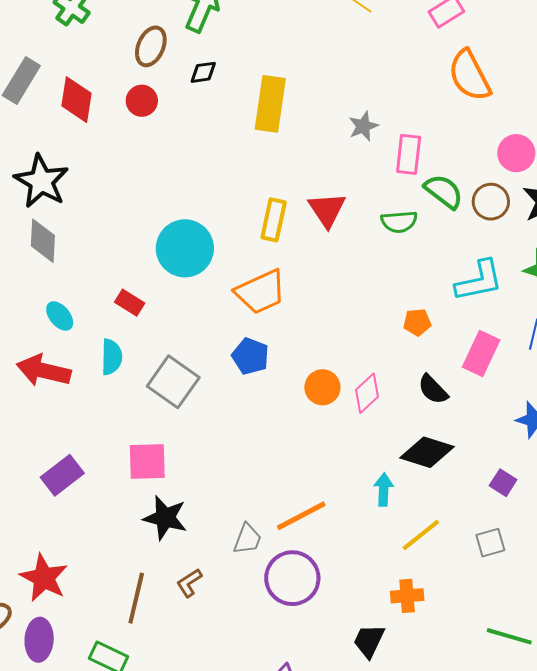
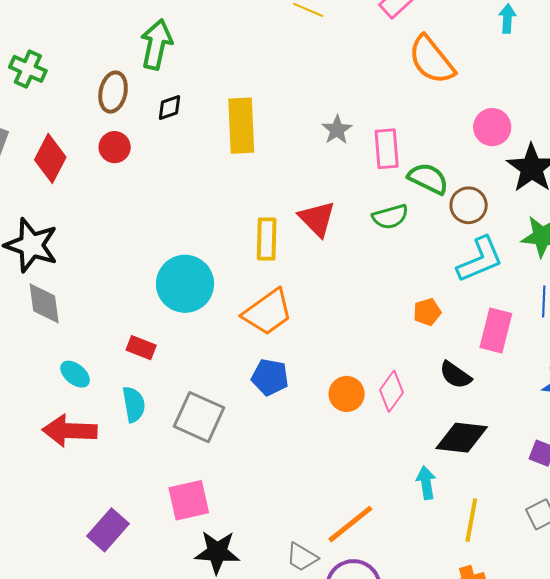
red diamond: (77, 100) -> (50, 158), turned 30
brown circle: (491, 202) -> (469, 205), moved
yellow line: (421, 535) -> (471, 520), turned -30
gray trapezoid: (247, 539) -> (302, 557), turned 112

